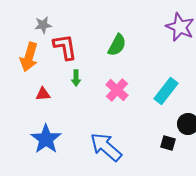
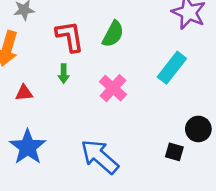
red L-shape: (65, 47) -> (70, 36), moved
cyan rectangle: (166, 91) -> (172, 68), moved

